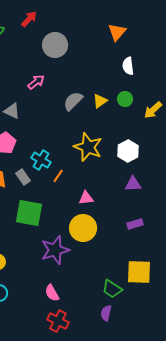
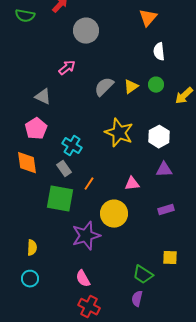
orange line: (58, 176) -> (89, 184), moved
gray rectangle: (23, 177) -> (64, 169), moved
pink triangle: (86, 198) -> (132, 184), moved
yellow square: (139, 272) -> (170, 258), size x0.6

